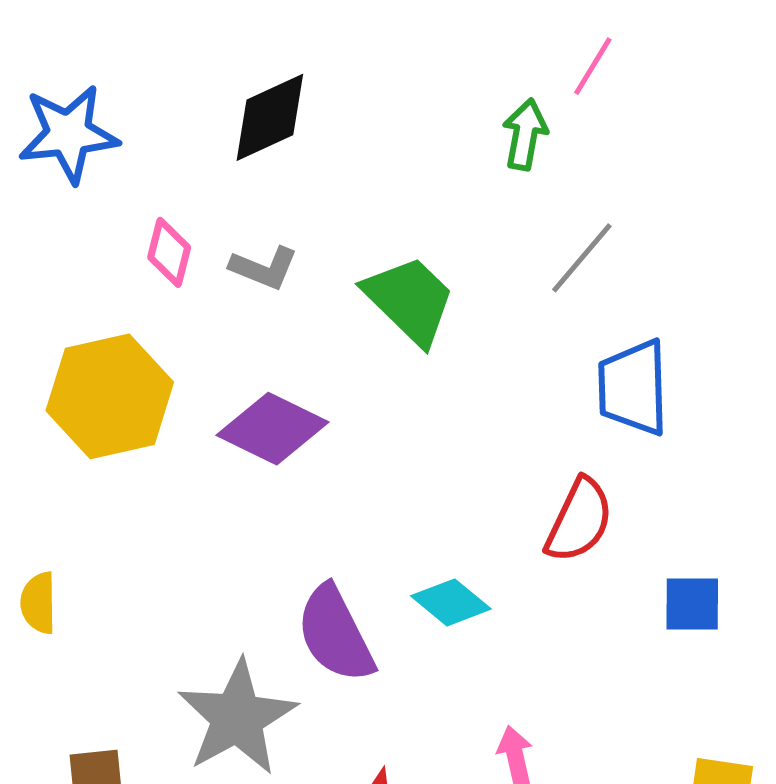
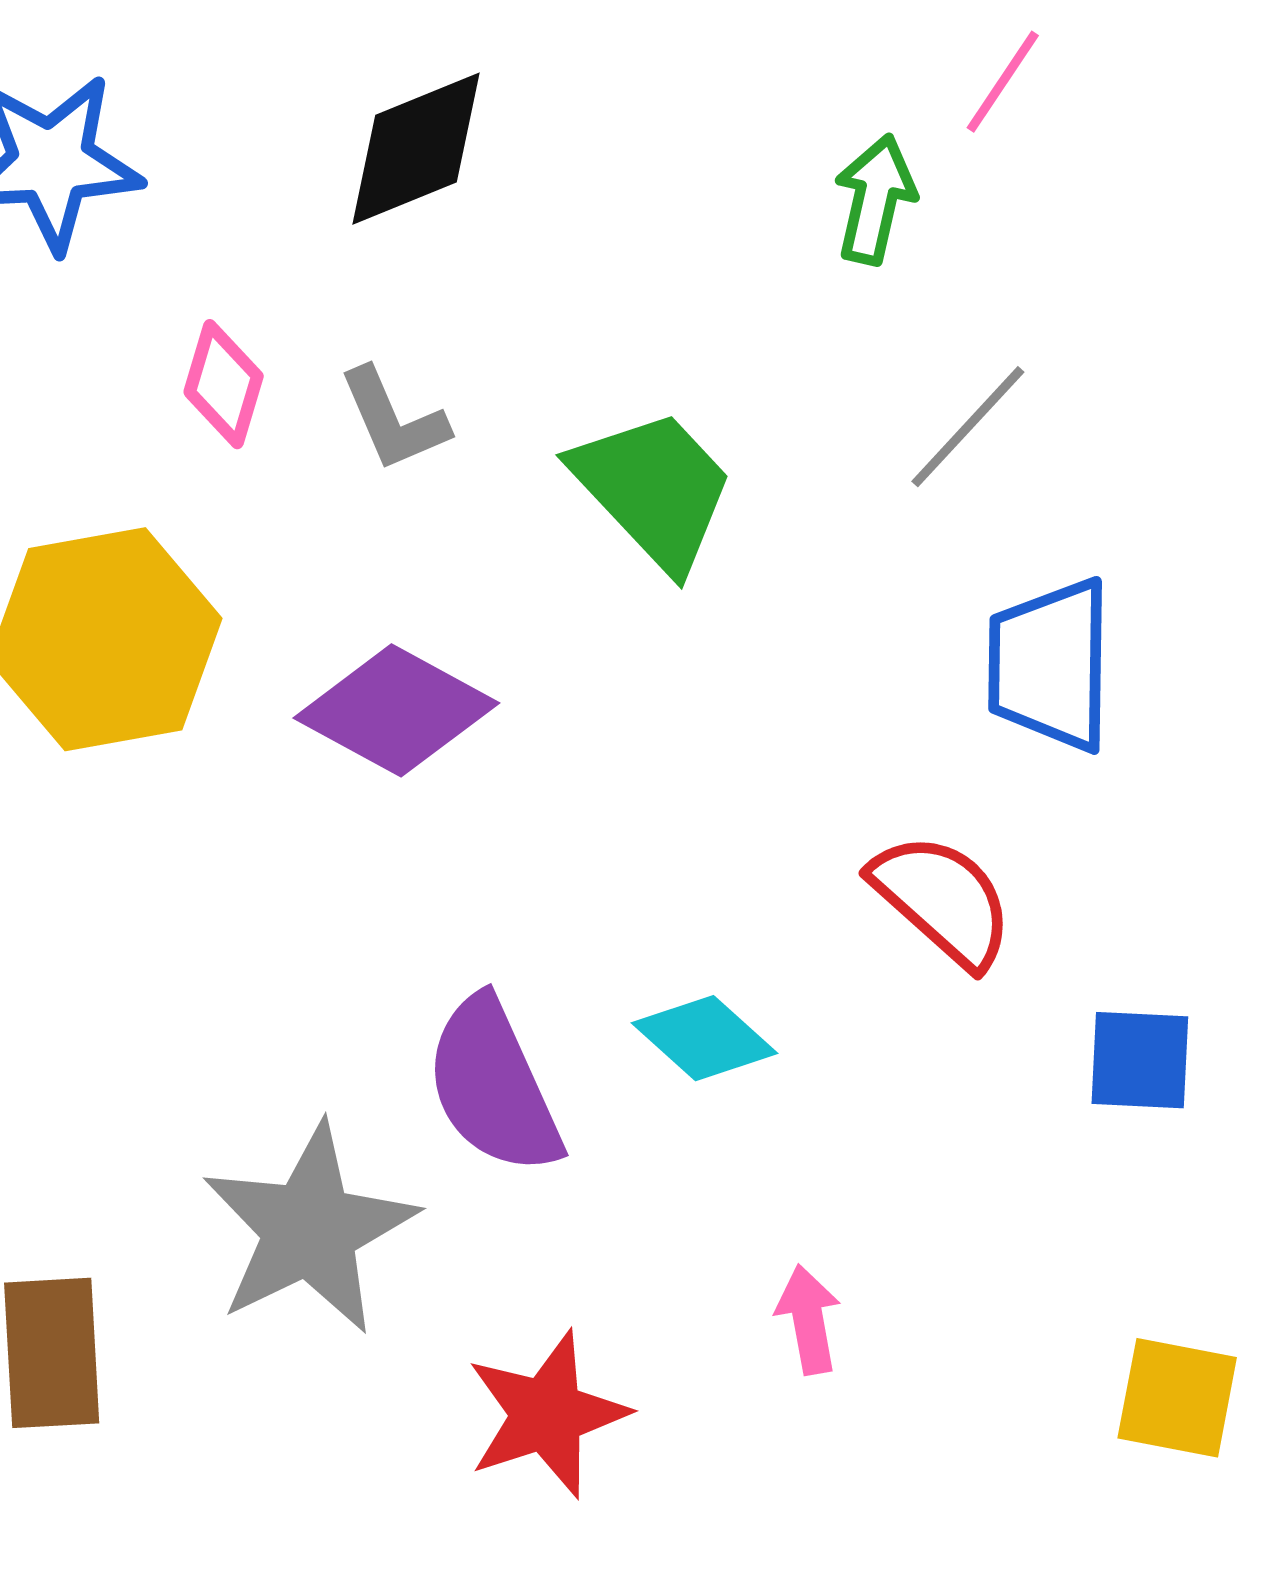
gray L-shape: (264, 268) -> (393, 420), turned 42
red semicircle: (579, 520) -> (942, 900), turned -76

